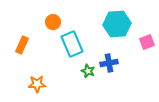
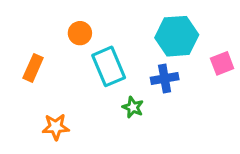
blue cross: (109, 63) -> (165, 79), moved

